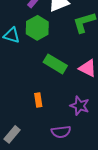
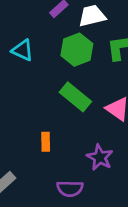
green hexagon: (37, 28) -> (77, 50), moved

